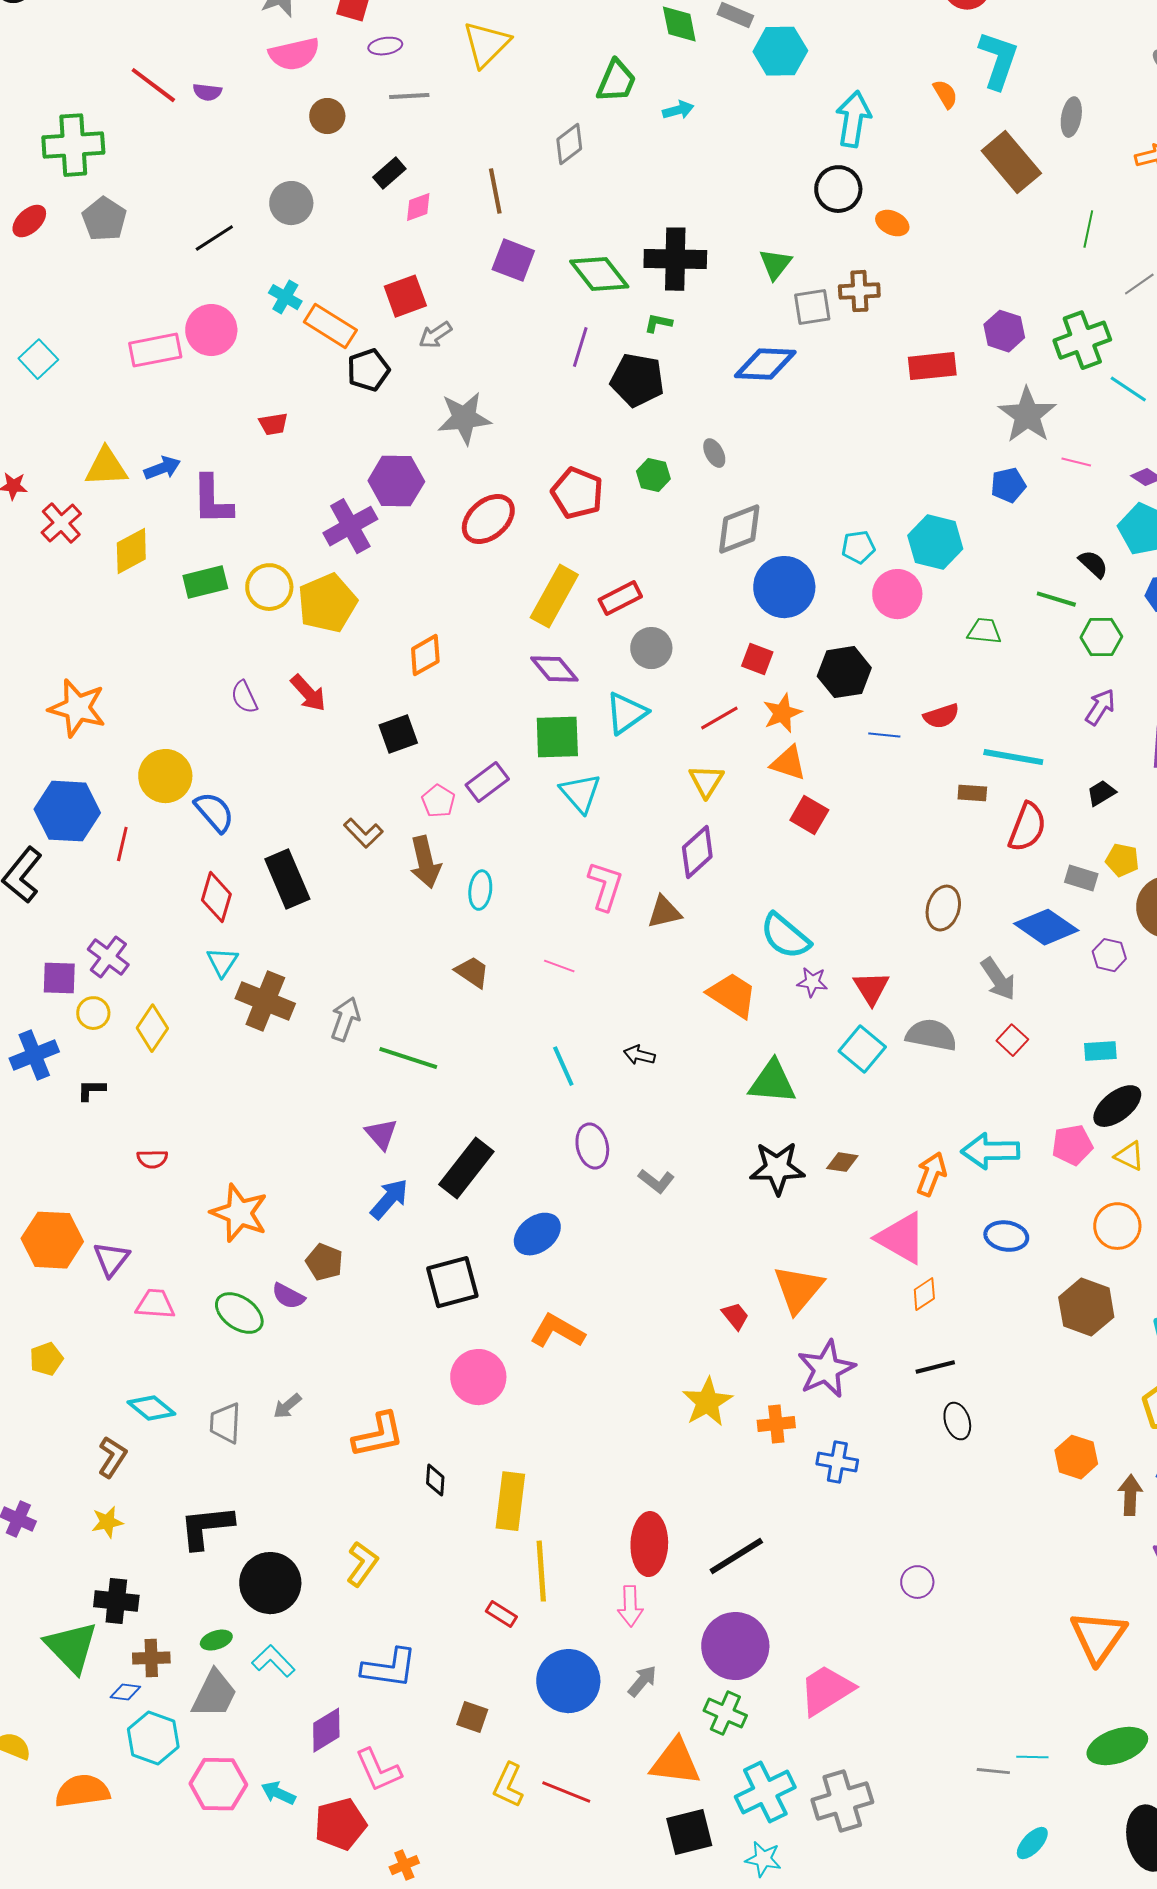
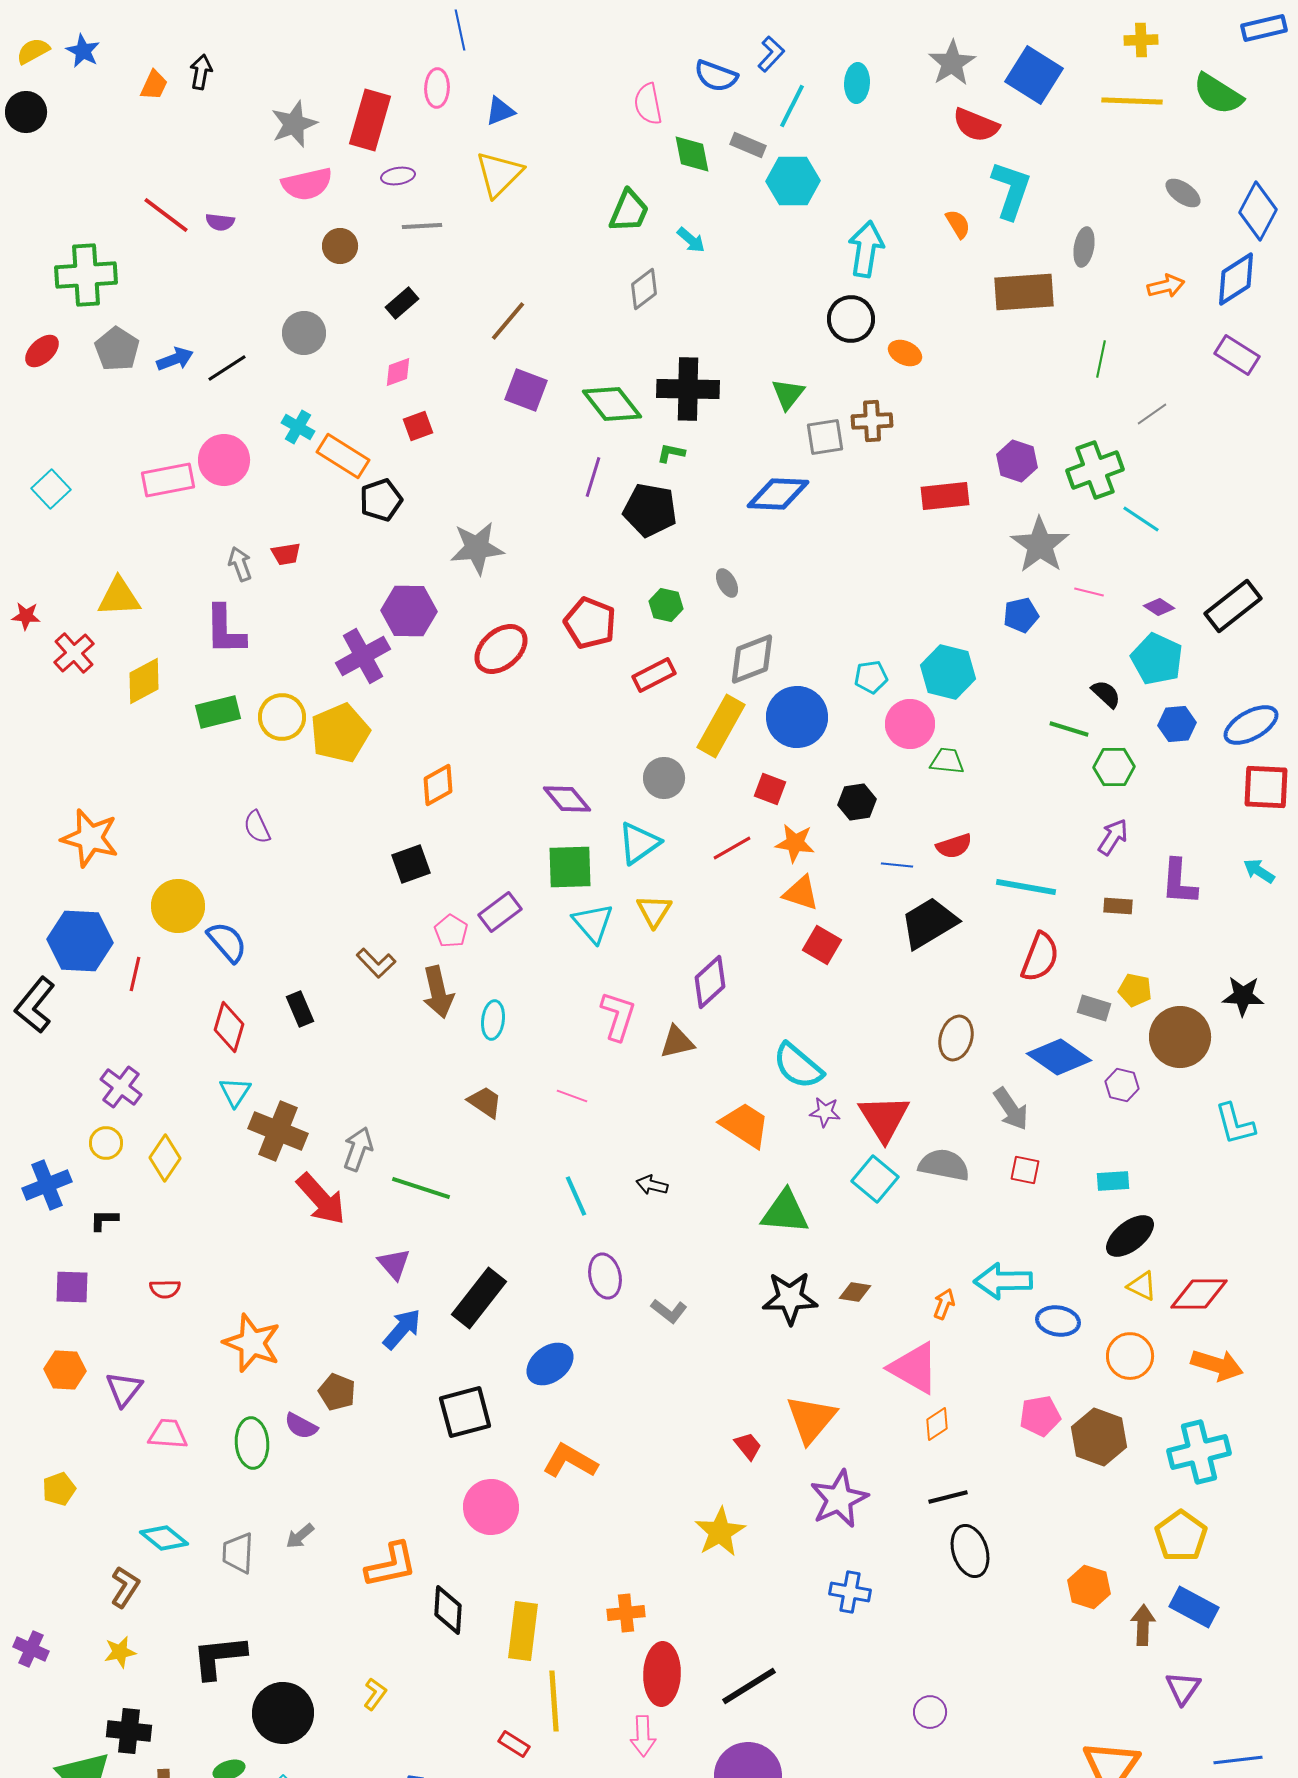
cyan arrow: (678, 110) -> (691, 240), turned 56
gray diamond: (569, 144) -> (644, 289), moved
brown rectangle: (1011, 162) -> (1024, 292), turned -54
brown line: (495, 191) -> (508, 321), turned 51
pink diamond: (418, 207) -> (398, 372), moved
red square: (405, 296) -> (418, 426), size x0.7
gray arrow: (435, 335) -> (240, 564), moved, turned 104
blue arrow: (162, 468) -> (175, 359), moved
yellow rectangle: (554, 596) -> (721, 726), moved
red rectangle: (620, 598) -> (654, 675), moved
green trapezoid: (984, 631) -> (947, 761), moved
black hexagon: (844, 672) -> (857, 802), size x0.7
red arrow: (308, 693) -> (321, 1199), moved, size x1.4
orange star: (782, 713) -> (795, 843), turned 30
yellow triangle: (706, 781) -> (654, 911), moved
brown rectangle: (972, 793) -> (1118, 906), moved
black trapezoid: (1101, 793) -> (929, 923), moved, size x2.0
black rectangle: (287, 879) -> (300, 1009), size x0.6
purple square: (59, 978) -> (72, 1287), moved
red triangle: (871, 988) -> (884, 1118), size x1.4
red square: (1012, 1040) -> (1025, 1170), turned -32
pink pentagon: (1072, 1145) -> (1040, 1416), moved
orange arrow: (931, 1174) -> (944, 1304), size x0.7
blue ellipse: (1006, 1236) -> (1058, 1321), moved
orange hexagon: (52, 1240) -> (65, 1370), size x0.7
green ellipse: (239, 1313) -> (252, 1443), turned 51
black ellipse: (957, 1421) -> (970, 1551), size x1.4
orange cross: (776, 1424) -> (626, 1613), moved
black diamond: (435, 1480) -> (448, 1610), size x1.5
yellow L-shape: (362, 1564) -> (375, 1694), size x0.7

